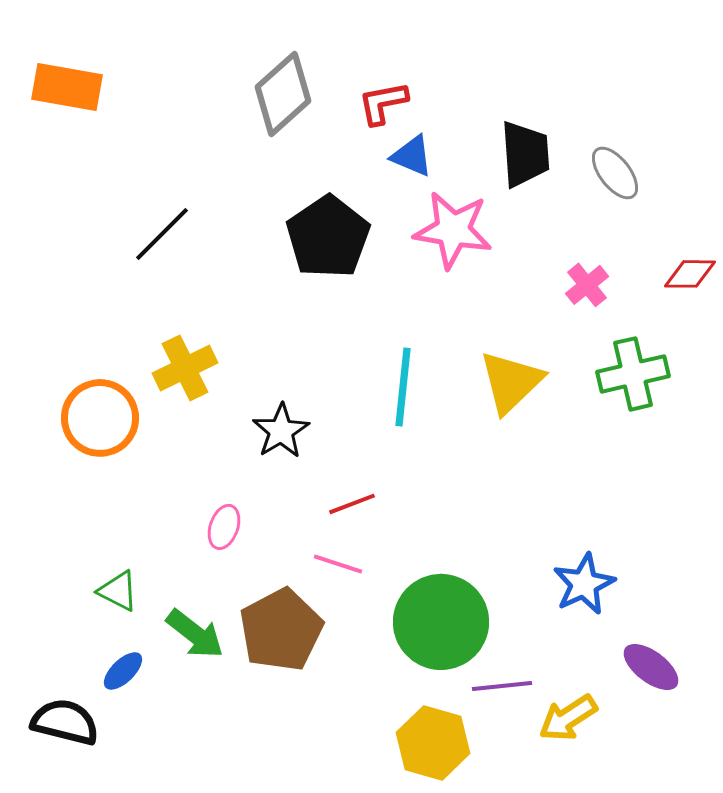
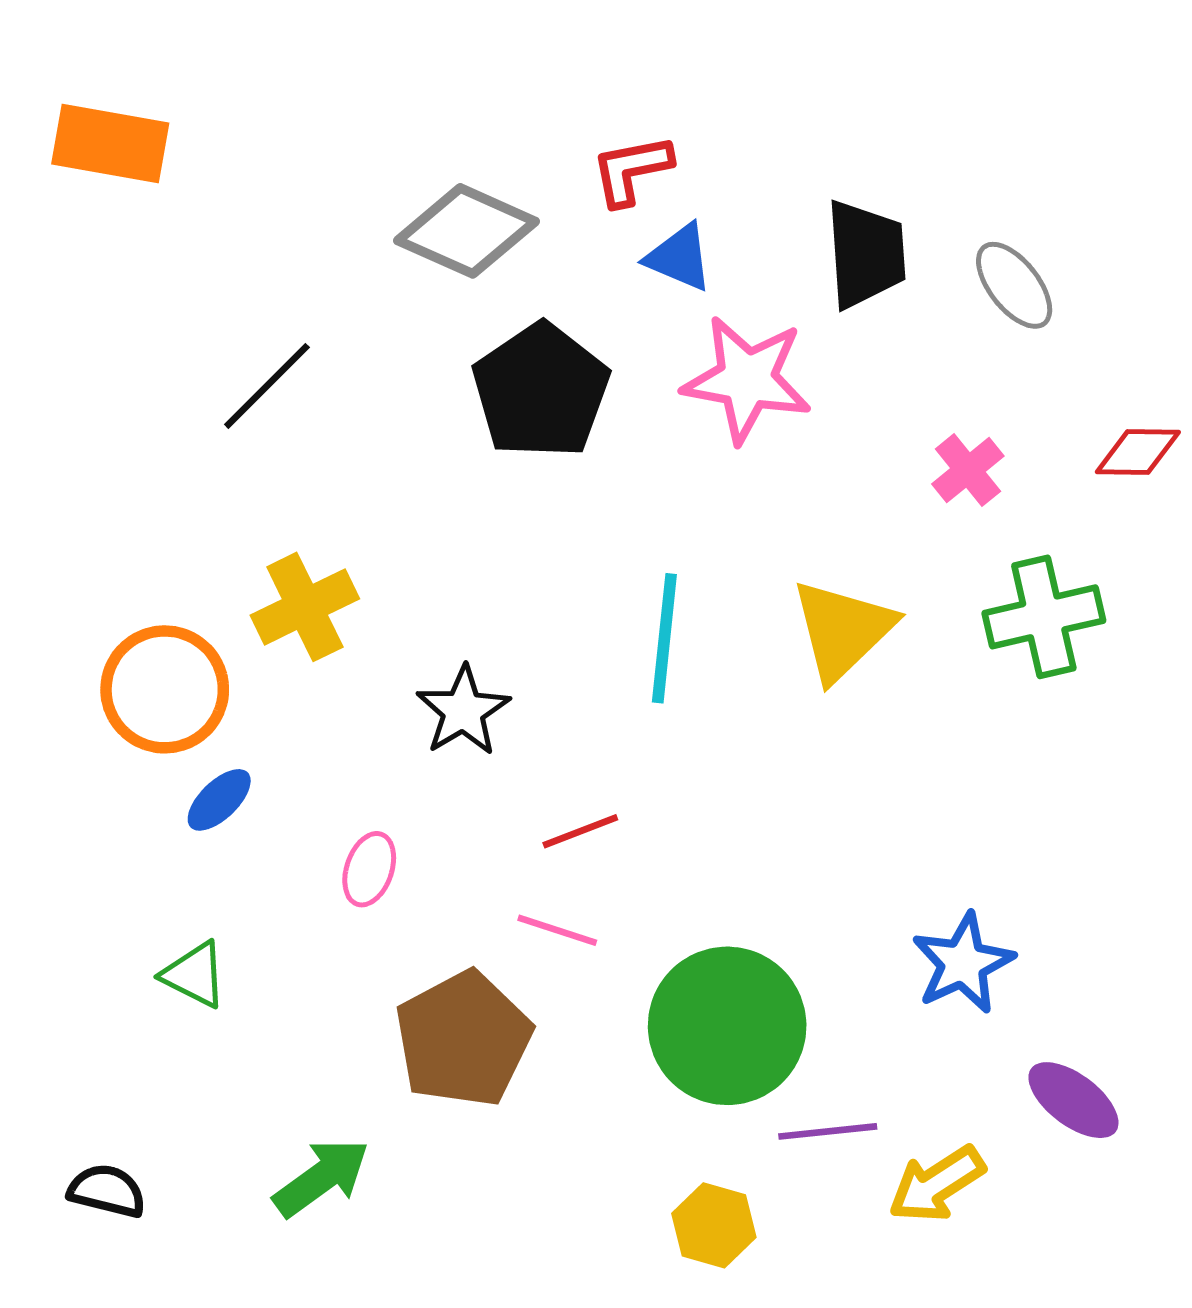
gray diamond: (283, 94) -> (467, 231), moved, turned 66
green arrow: (195, 634) -> (321, 1178), moved, turned -74
blue ellipse: (123, 671) -> (219, 800), moved
black semicircle: (65, 722) -> (107, 1191), size x0.7
yellow hexagon: (433, 743) -> (714, 1225), size x0.7

